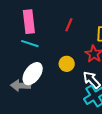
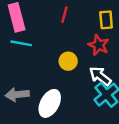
white ellipse: (33, 74) -> (50, 103), moved

